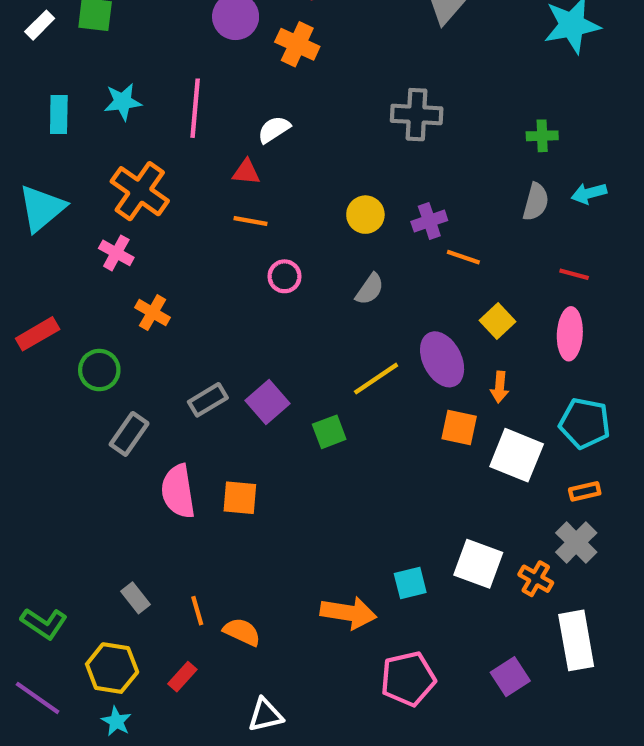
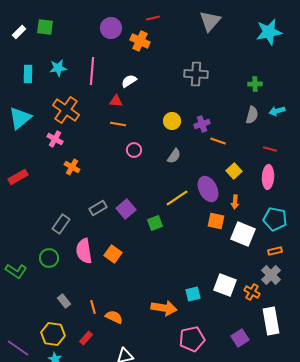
green circle: (99, 370) -> (49, 258), moved
orange square: (240, 498) -> (113, 254), turned 30
green L-shape: (44, 623) -> (16, 271), moved

